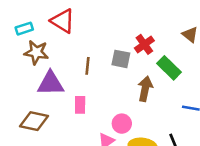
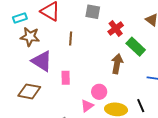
gray square: (121, 59) -> (93, 12), moved
brown line: (88, 66) -> (71, 38), moved
purple triangle: (51, 83) -> (42, 61), turned 35

